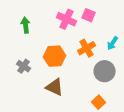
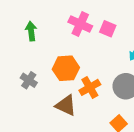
pink square: (89, 15) -> (108, 29), moved
orange cross: (87, 48) -> (90, 87), moved

